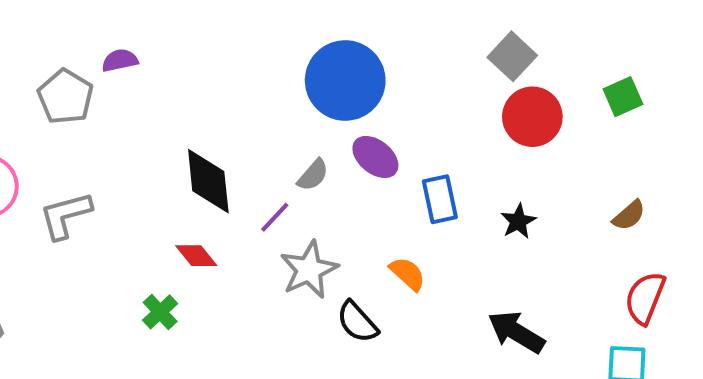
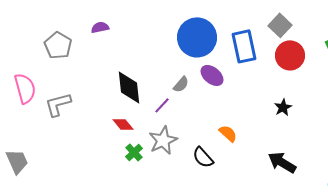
purple semicircle: (120, 60) -> (100, 27), moved
blue rectangle: (440, 199) -> (244, 46), moved, size x1.4
gray star: (309, 270) -> (163, 140), moved
green cross: (160, 312) -> (134, 152), moved

